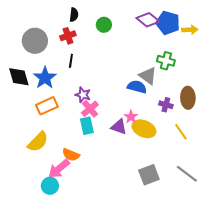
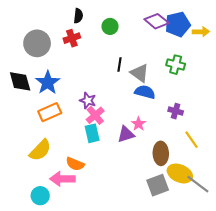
blue pentagon: (168, 23) -> (178, 24), turned -30
black line: (71, 61) -> (120, 65), moved
gray triangle: (148, 76) -> (140, 73), moved
brown ellipse: (188, 98) -> (161, 153), moved
purple triangle: (119, 127) -> (126, 134), turned -36
yellow ellipse: (144, 129) -> (180, 173), moved
pink arrow: (59, 169) -> (62, 179), turned 40
cyan circle: (50, 186) -> (40, 196), moved

